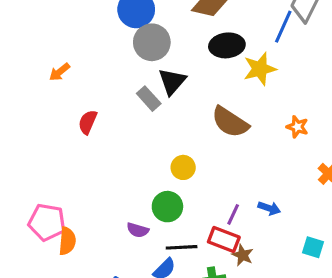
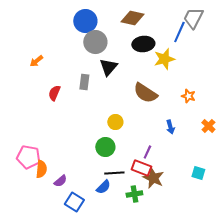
gray rectangle: (149, 99) -> (84, 82), moved, turned 49
blue arrow: (269, 208) -> (170, 127), moved, turned 56
purple semicircle: (138, 230) -> (60, 181), moved, turned -56
brown star: (243, 255) -> (153, 178), size x1.5

